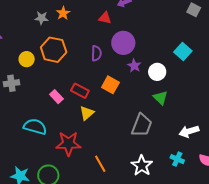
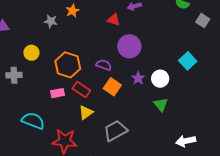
gray star: (42, 18) -> (51, 21), moved
orange hexagon: (54, 50) -> (68, 65), moved
purple semicircle: (96, 53) -> (104, 65), moved, turned -77
purple star: (134, 66) -> (138, 78), moved
pink rectangle: (56, 97) -> (57, 93), turned -64
gray trapezoid: (142, 125) -> (115, 131), moved, turned -145

